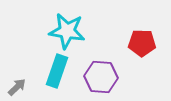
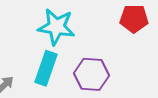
red pentagon: (142, 43) -> (134, 19), moved

